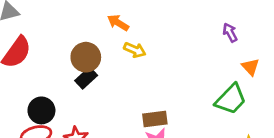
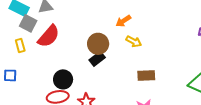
orange arrow: (118, 23) -> (123, 21), turned -70
brown rectangle: (155, 119) -> (146, 75), moved

